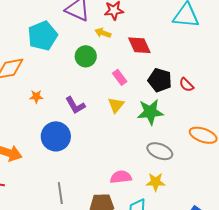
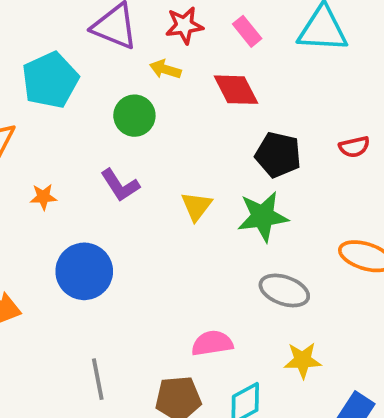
pink rectangle: (120, 77) -> (247, 31), moved
red semicircle: (186, 85) -> (354, 147), moved, turned -56
purple L-shape: (75, 105) -> (120, 185), moved
yellow star: (156, 182) -> (303, 360), moved

